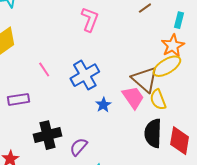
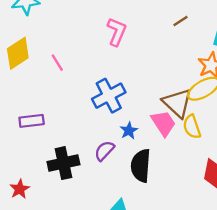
pink line: (44, 70) -> (57, 63), moved
black semicircle: (153, 133) -> (141, 166), moved
purple semicircle: (79, 147) -> (104, 151), moved

